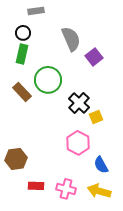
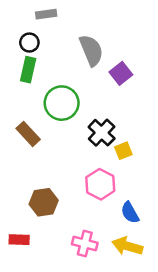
brown rectangle: (22, 92) -> (28, 134), moved
brown hexagon: (16, 159) -> (44, 202), moved
red rectangle: (36, 186) -> (19, 240), moved

